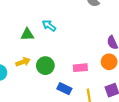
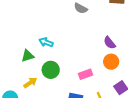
green circle: (45, 66) -> (51, 70), moved

